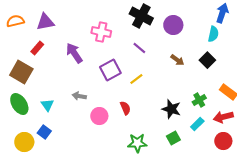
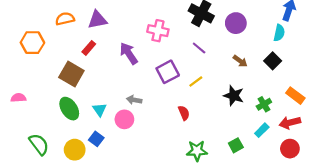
black star: (171, 109) -> (234, 96), moved
pink circle: (99, 116) -> (124, 119), moved

